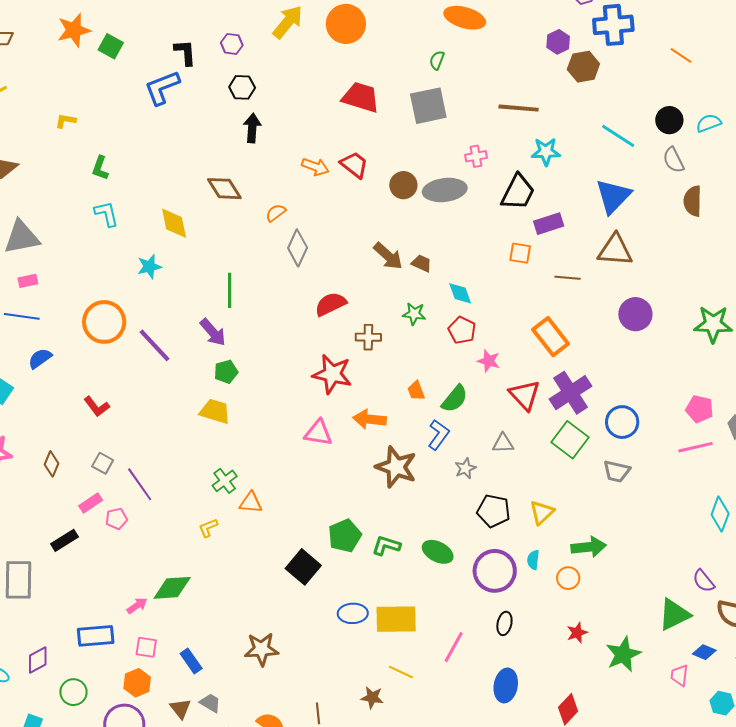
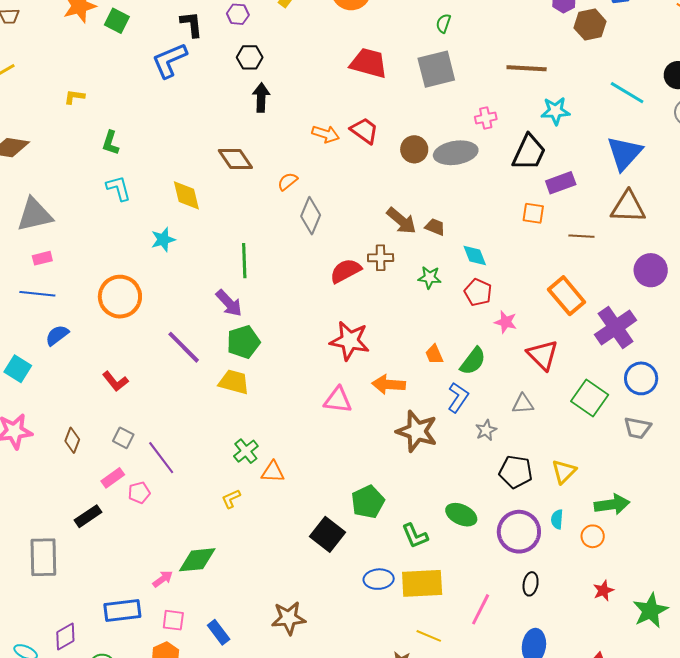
brown cross: (368, 337) -> (381, 258), moved
purple line: (154, 345) -> (184, 347), moved
green pentagon: (226, 372) -> (243, 342), size x1.4
purple cross: (571, 393) -> (616, 327), moved
green L-shape: (386, 546) -> (415, 536), moved, turned -128

